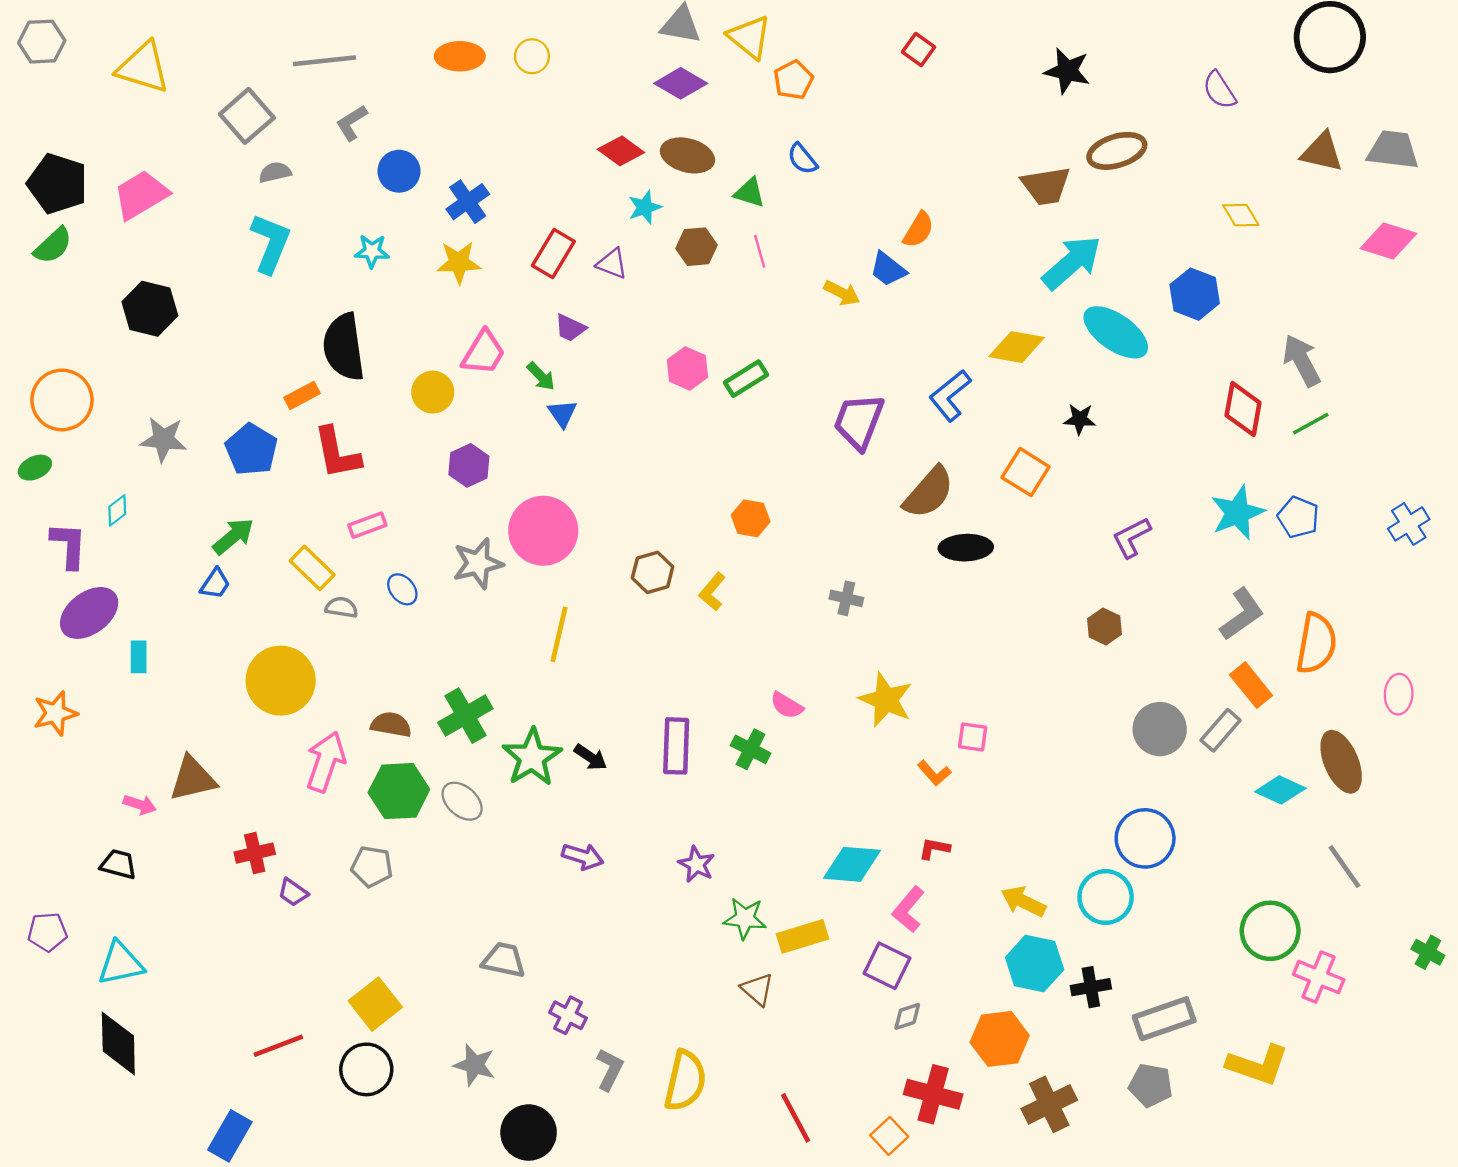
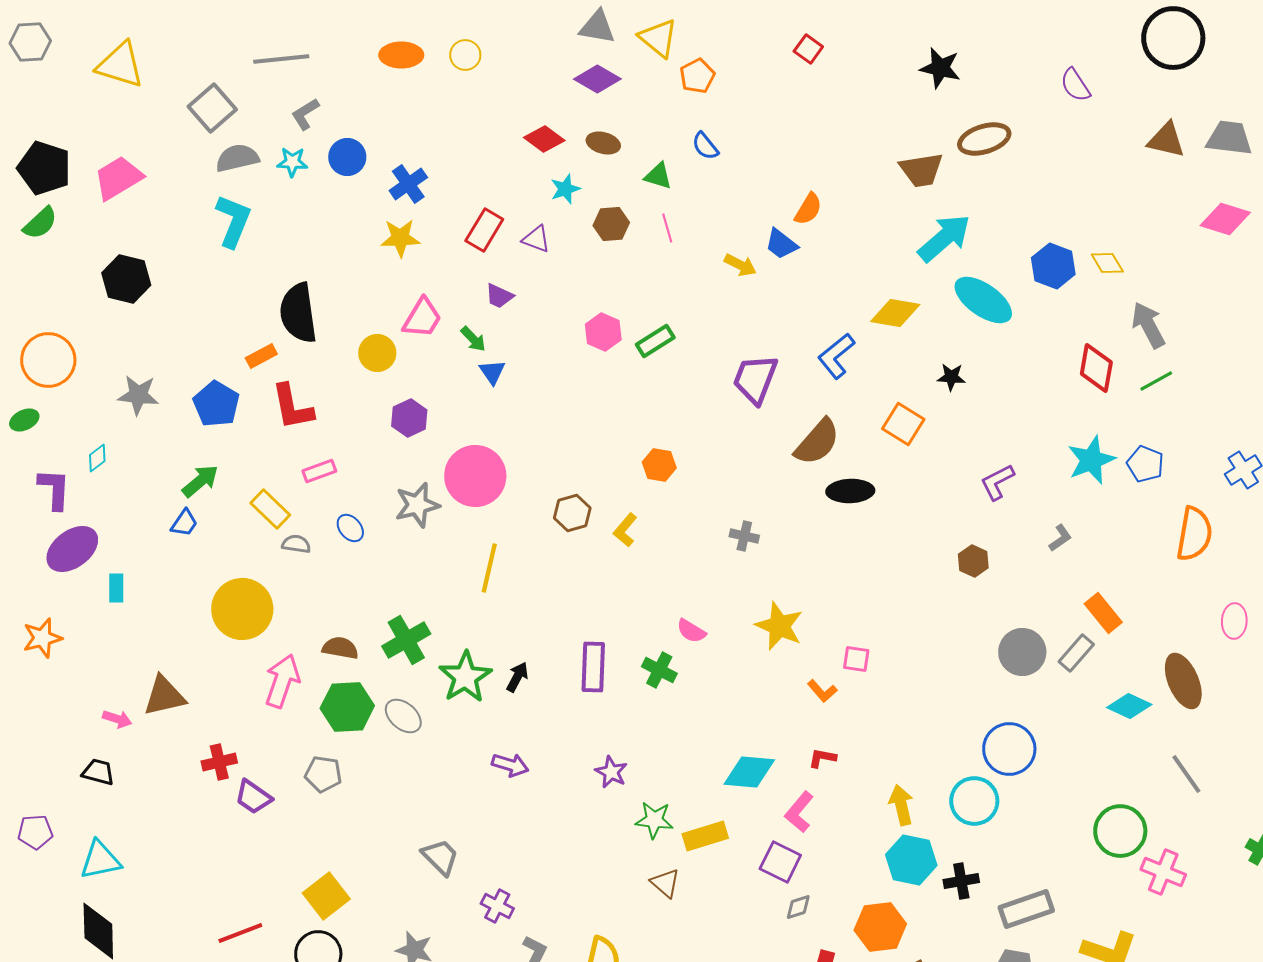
brown ellipse: (687, 155) -> (603, 143), size x0.7
gray semicircle: (275, 172) -> (237, 158), size x1.5
yellow diamond: (1241, 215) -> (1107, 263), moved
cyan star: (372, 251) -> (292, 162), moved
gray L-shape: (1242, 614) -> (1060, 538), moved, size x0.6
orange semicircle: (1316, 643) -> (1194, 534), moved
black arrow: (591, 757) -> (517, 677), turned -96
purple trapezoid: (293, 892) -> (253, 797), size x1.4
yellow arrow: (1023, 901) -> (901, 805), turned 51
gray trapezoid: (504, 960) -> (440, 857), turned 33

